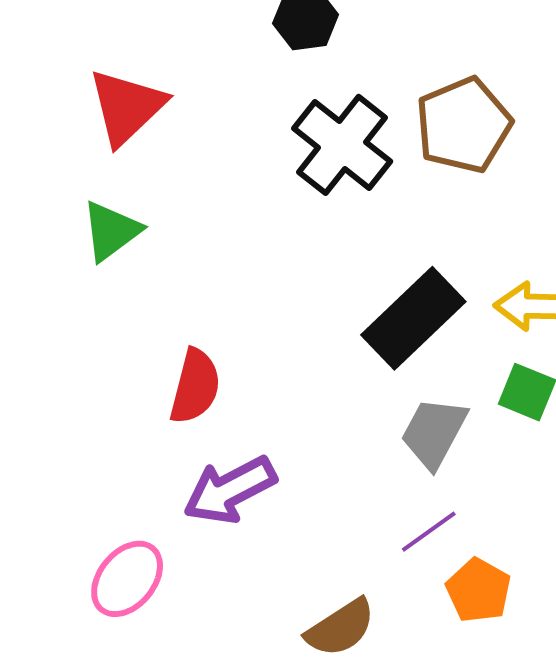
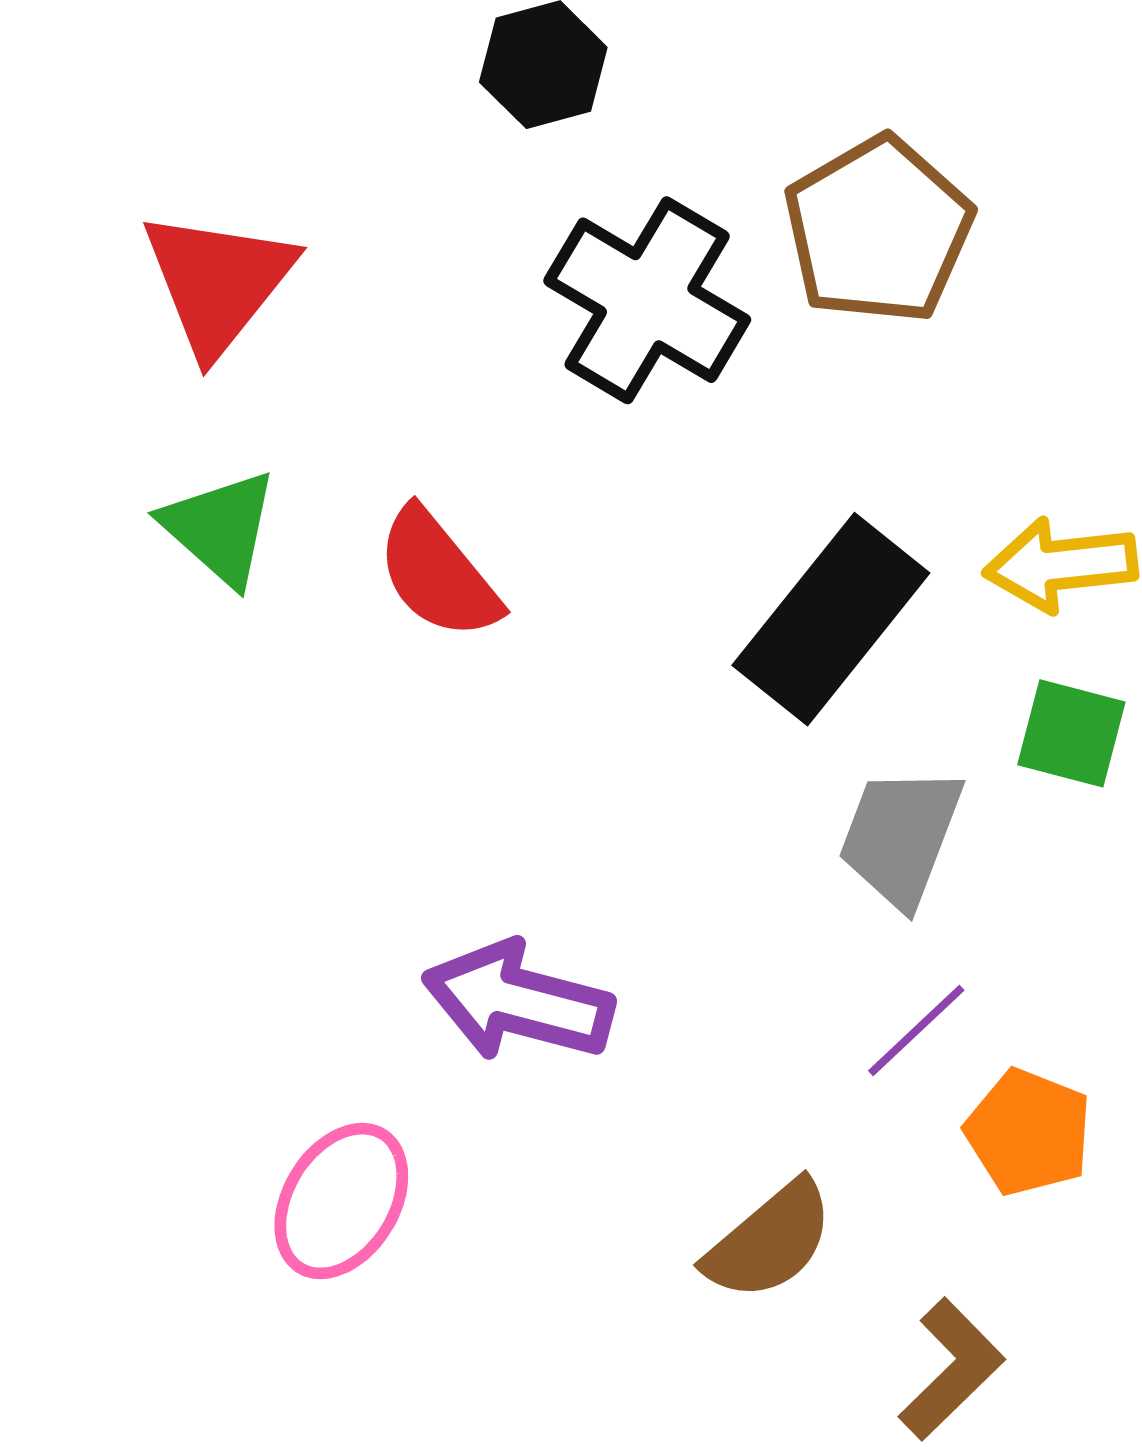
green triangle: (111, 231) -> (220, 528), turned -34
red semicircle: (195, 386) -> (438, 574), moved, turned 134
purple arrow: (230, 490) -> (518, 1001), turned 50

